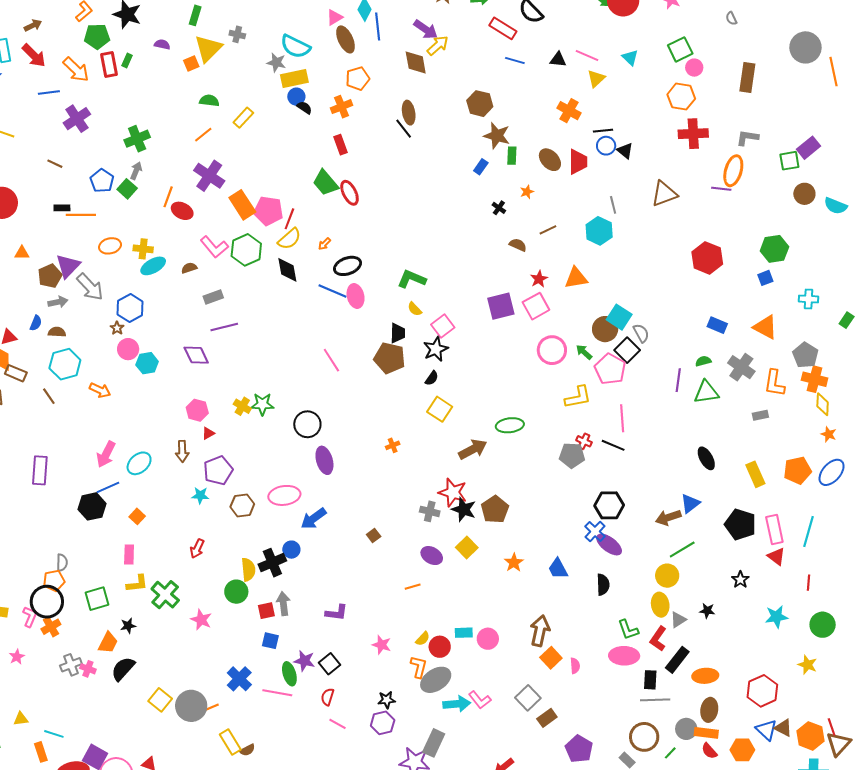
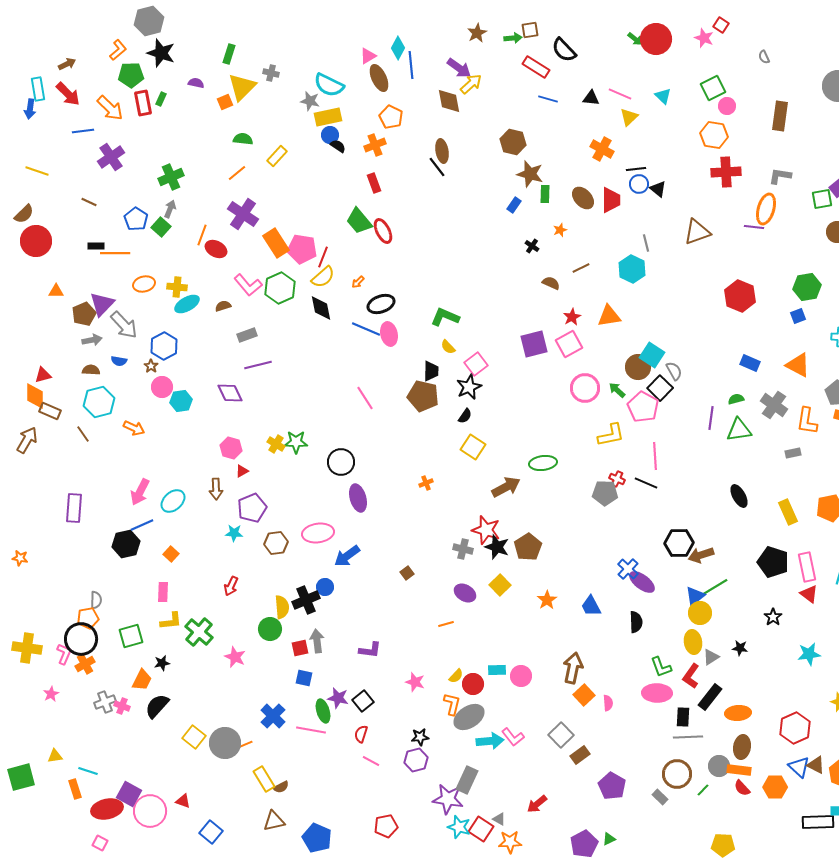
orange pentagon: (358, 79) -> (391, 117), turned -30
blue semicircle: (36, 323) -> (119, 361), moved, turned 77
blue triangle: (690, 503) -> (695, 596), moved
black hexagon: (609, 505) -> (679, 543), moved

